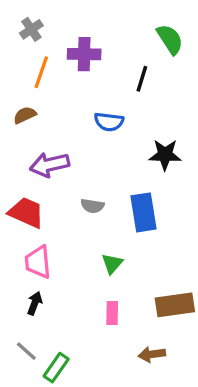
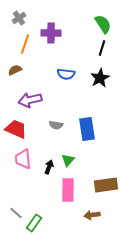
black line: (142, 79) -> (102, 48), moved
black star: (165, 155) -> (100, 78), moved, turned -30
black arrow: (35, 303) -> (49, 167), moved
pink rectangle: (112, 313) -> (68, 190), size x1.6

